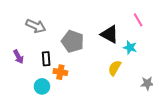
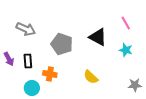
cyan star: (130, 48) -> (126, 50), moved
black rectangle: (46, 59) -> (28, 61), moved
yellow semicircle: (115, 68) -> (91, 77), moved, turned -77

